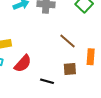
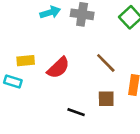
red semicircle: (23, 64) -> (58, 68), moved

